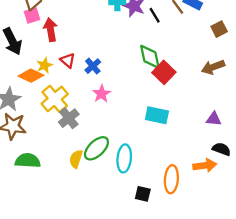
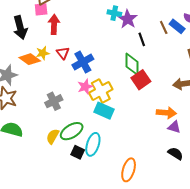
black line: (155, 15) -> (142, 39), moved
blue cross: (93, 66) -> (83, 62), size x1.5
yellow cross: (55, 99) -> (101, 91), moved
cyan rectangle: (157, 115) -> (104, 111), moved
orange arrow: (205, 165) -> (166, 113), moved
black square: (143, 194) -> (78, 152), moved

